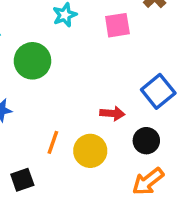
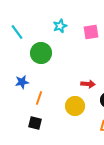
orange line: (53, 142) -> (39, 98), moved
black square: (22, 180) -> (35, 123), turned 32

